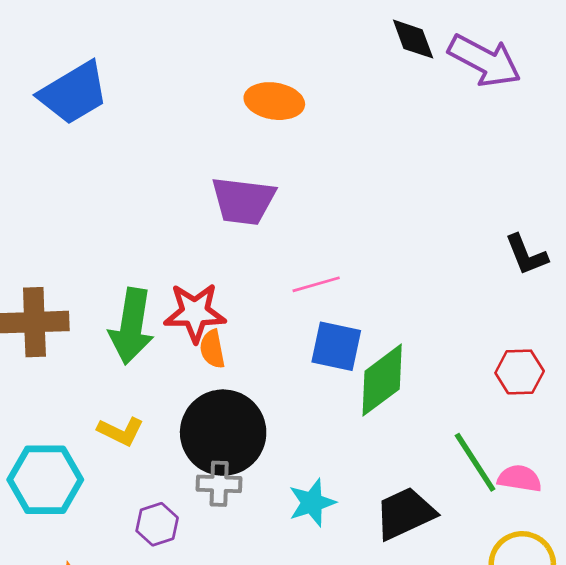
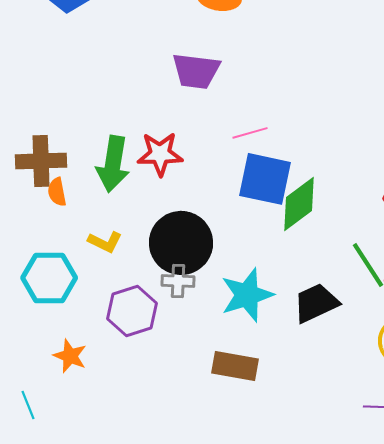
blue square: (336, 346) -> (265, 179), size x1.4
orange semicircle: (212, 349) -> (57, 192), moved
cyan star: (312, 503) -> (247, 295), size x1.5
purple hexagon: (157, 524) -> (132, 311), size x1.6

